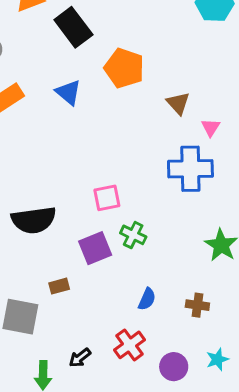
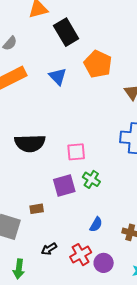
black semicircle: (34, 220) -> (30, 143), moved
black arrow: (80, 358) -> (49, 249), moved
purple circle: (174, 367) -> (104, 263), moved

